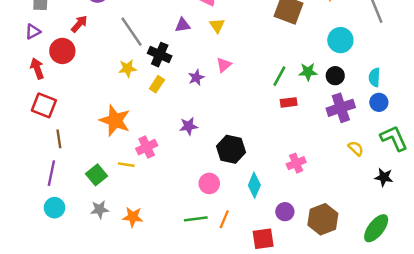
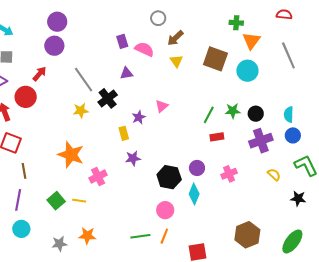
yellow triangle: (217, 26) -> (176, 61), moved
cyan circle: (340, 40) -> (247, 71), moved
black cross: (160, 55) -> (108, 98), turned 30
yellow rectangle: (157, 84) -> (124, 133), moved, turned -48
pink cross: (296, 163) -> (229, 174), moved
yellow line: (126, 165) -> (79, 201), moved
pink circle: (209, 183) -> (165, 210), moved
cyan diamond: (254, 185) -> (194, 194), moved
gray star: (100, 209) -> (59, 244), moved
purple circle: (285, 212) -> (197, 168), moved

